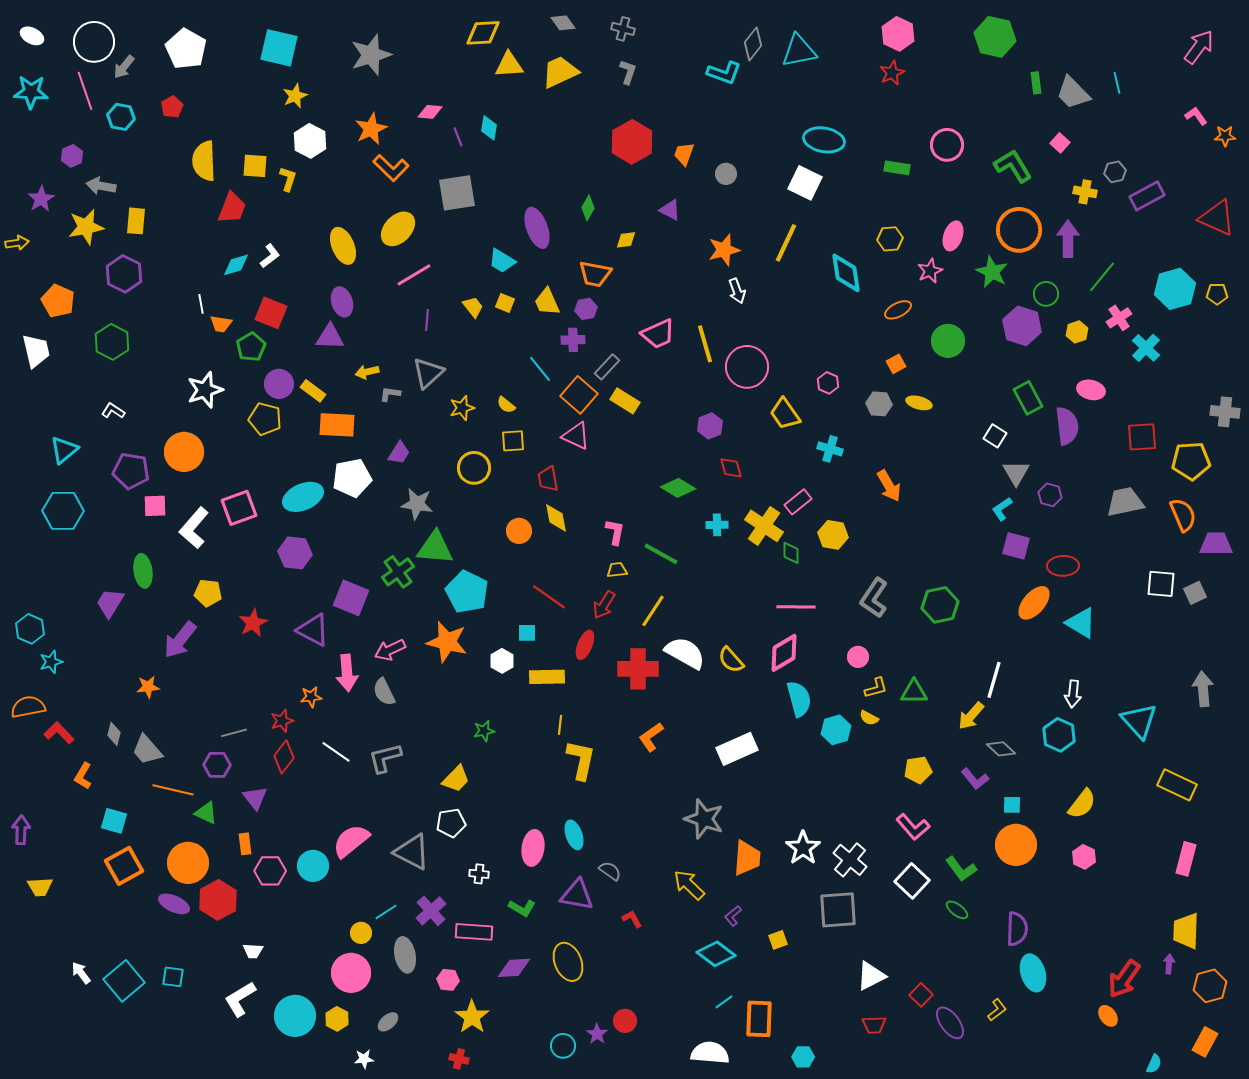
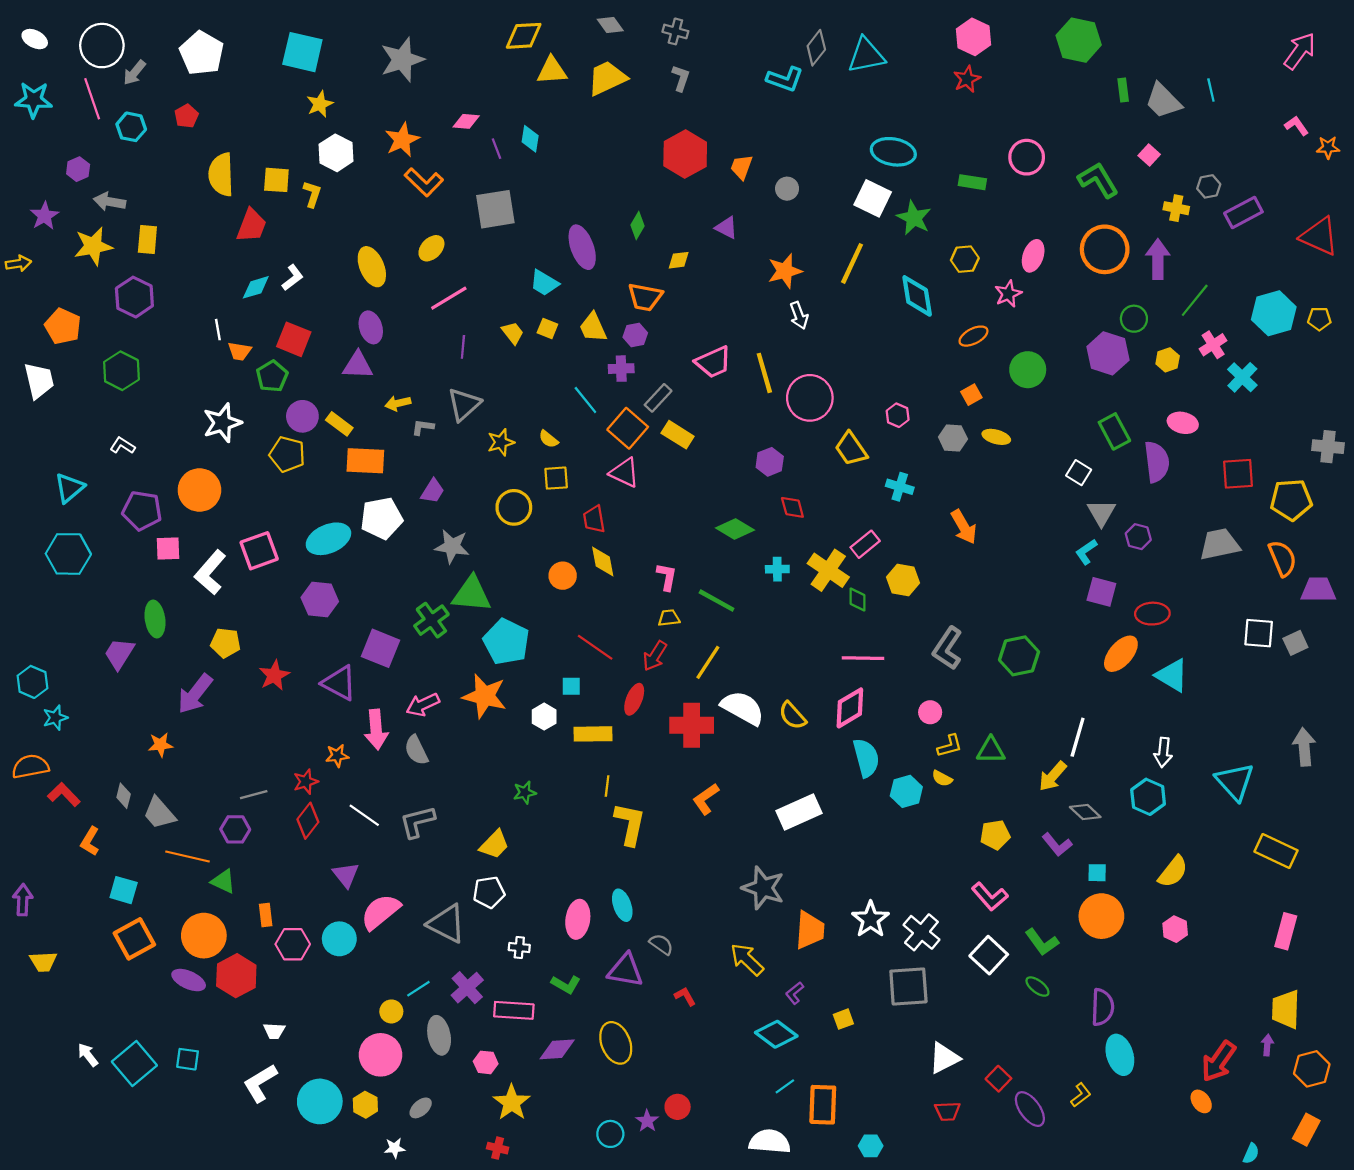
yellow ellipse: (398, 229) -> (431, 248), size x0.7
green star: (992, 272) -> (914, 218), moved
purple triangle: (255, 798) -> (346, 875), moved

